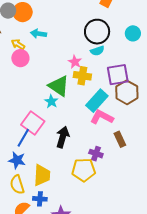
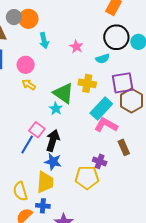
black circle: (97, 32) -> (116, 37), moved
cyan arrow: (39, 34) -> (44, 41), turned -112
yellow arrow: (18, 44) -> (29, 85), moved
pink star: (75, 62) -> (76, 47), moved
pink square: (33, 123) -> (37, 130), size x0.7
black arrow: (63, 137) -> (53, 140), moved
blue star: (17, 160) -> (53, 162), moved

